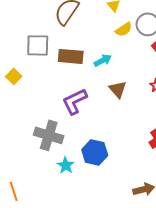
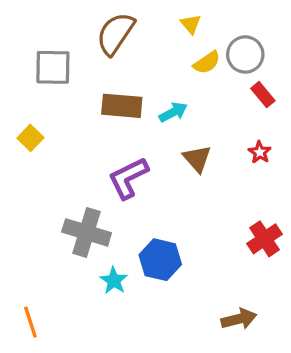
gray square: (38, 45) -> (53, 67), moved

